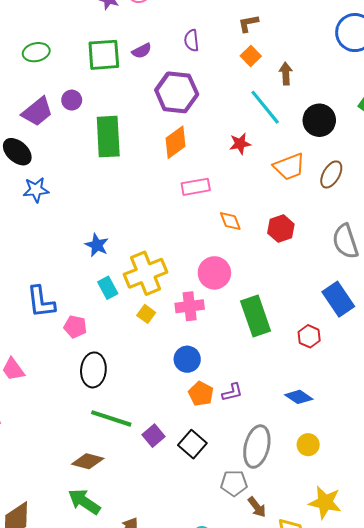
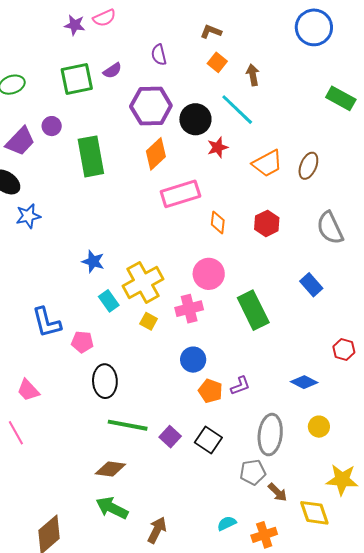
brown L-shape: (248, 23) -> (211, 32), turned 40
black circle: (319, 120) -> (195, 119), moved
pink rectangle: (196, 187) -> (180, 194), size x1.4
orange diamond: (230, 221) -> (218, 222), turned 35
blue rectangle: (338, 299) -> (311, 285), moved, size x0.7
red hexagon: (309, 336) -> (344, 349), moved

